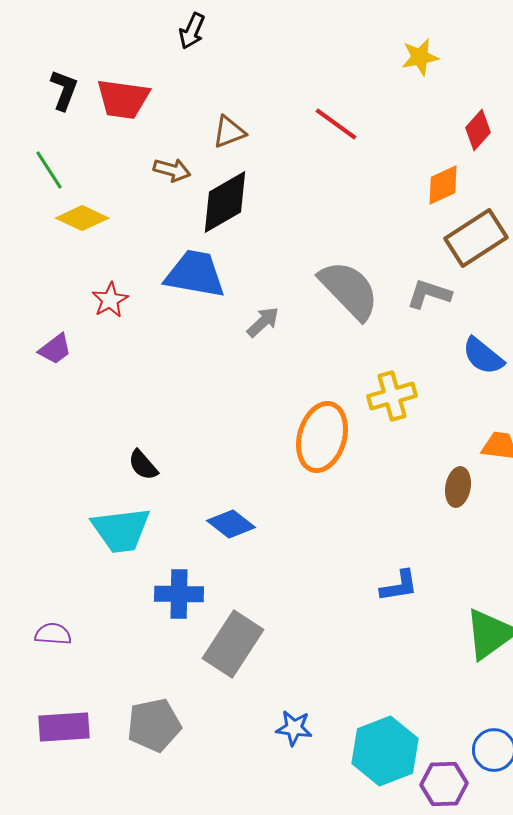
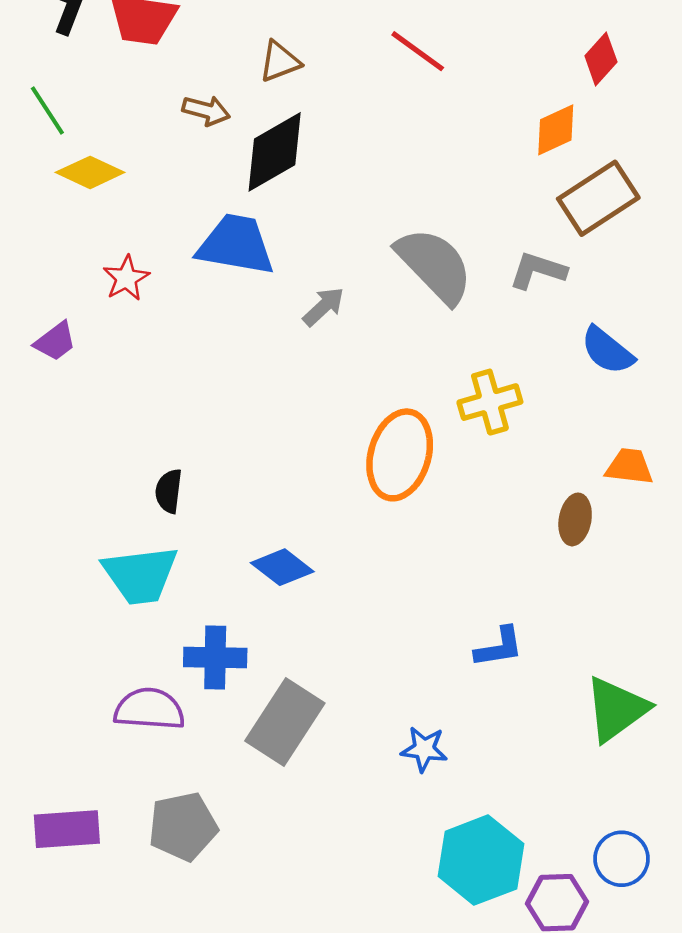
black semicircle: (143, 465) -> (169, 491), turned 48
purple semicircle: (53, 634) -> (149, 709), moved, size x1.5
blue star: (294, 728) -> (424, 749), moved

